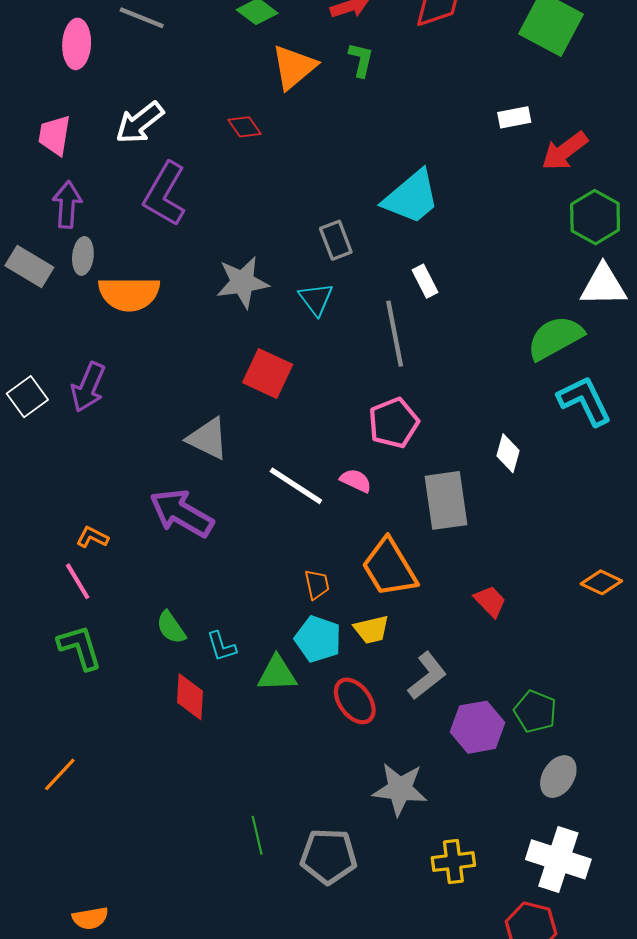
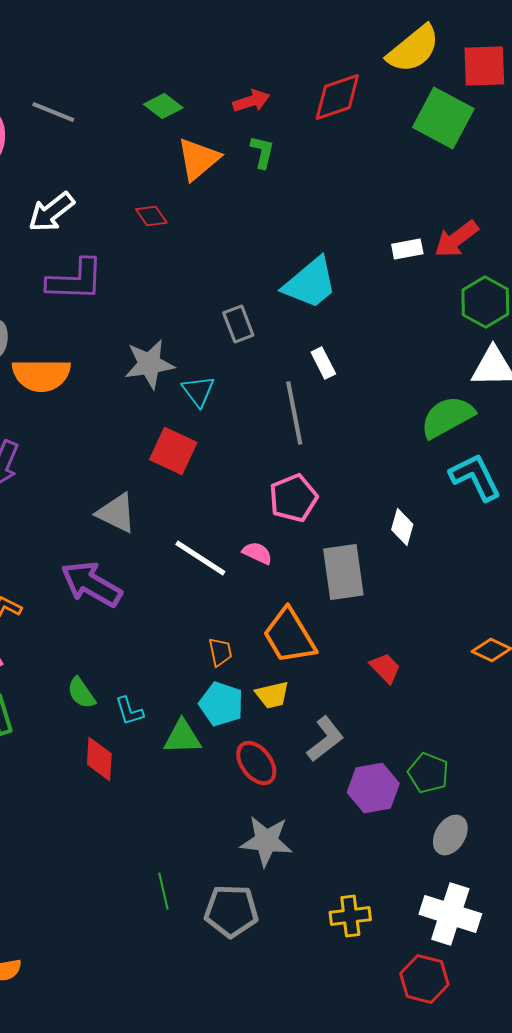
white rectangle: (514, 117) -> (407, 249), moved
purple L-shape: (165, 194) -> (75, 280), turned -118
cyan triangle: (316, 299) -> (198, 391), moved
gray star: (400, 789) -> (266, 841), moved

